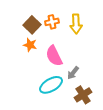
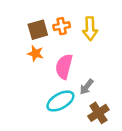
brown square: (32, 25) -> (38, 30), turned 30
pink semicircle: (54, 56) -> (64, 67), turned 40

